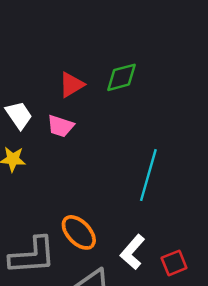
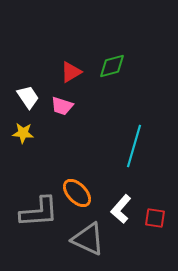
red square: (174, 263) -> (155, 218), turned 30

